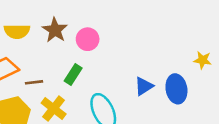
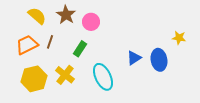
yellow semicircle: (17, 31) -> (37, 16), turned -138
brown line: (34, 82) -> (50, 42), moved, turned -64

